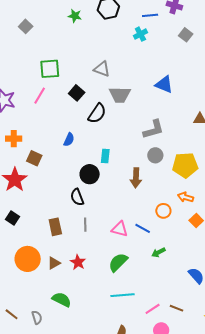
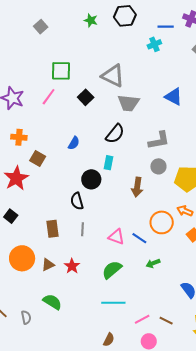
gray triangle: (102, 69) -> (113, 76), size x1.4
black semicircle: (97, 113) -> (115, 134), moved
orange circle: (163, 211) -> (162, 222), size x1.5

